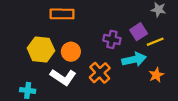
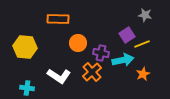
purple cross: (112, 39) -> (101, 53), moved
yellow hexagon: (41, 49) -> (25, 47), moved
orange circle: (71, 52) -> (78, 43), moved

